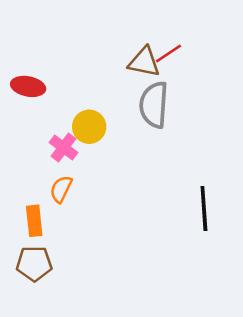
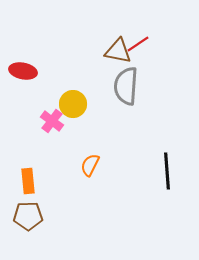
orange semicircle: (61, 189) -> (90, 165), moved

